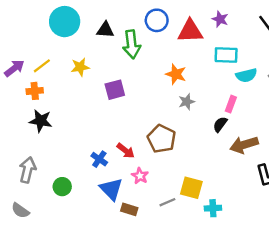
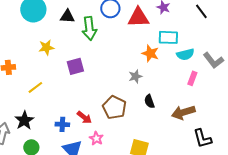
yellow line: (42, 66) -> (35, 87), moved
orange star: (176, 74) -> (150, 53), moved
pink rectangle: (231, 104) -> (192, 78), moved
black star: (41, 121) -> (24, 120), moved, turned 30
black semicircle: (220, 124) -> (149, 101), moved, turned -56
blue cross: (99, 159) -> (62, 124), turned -32

